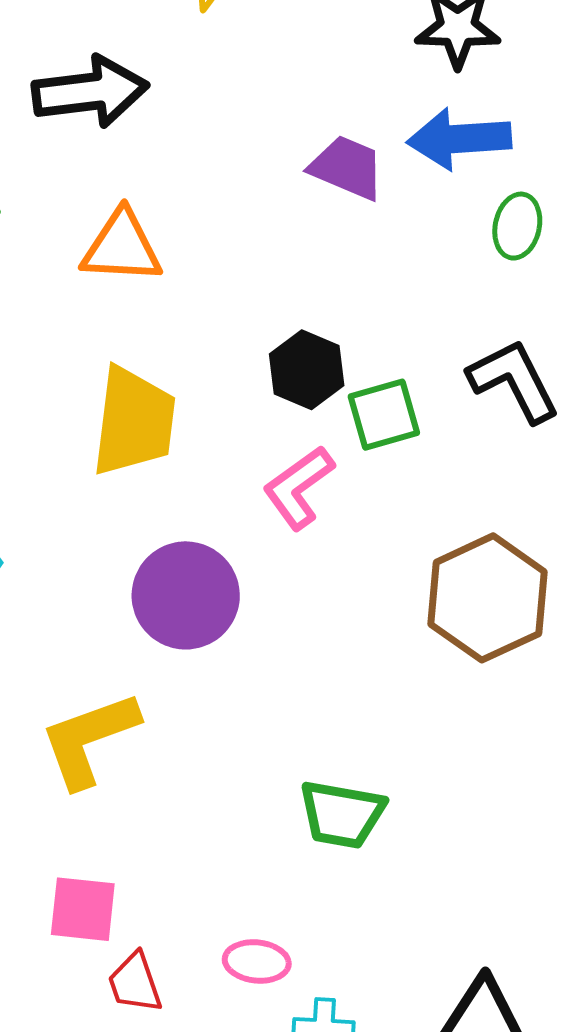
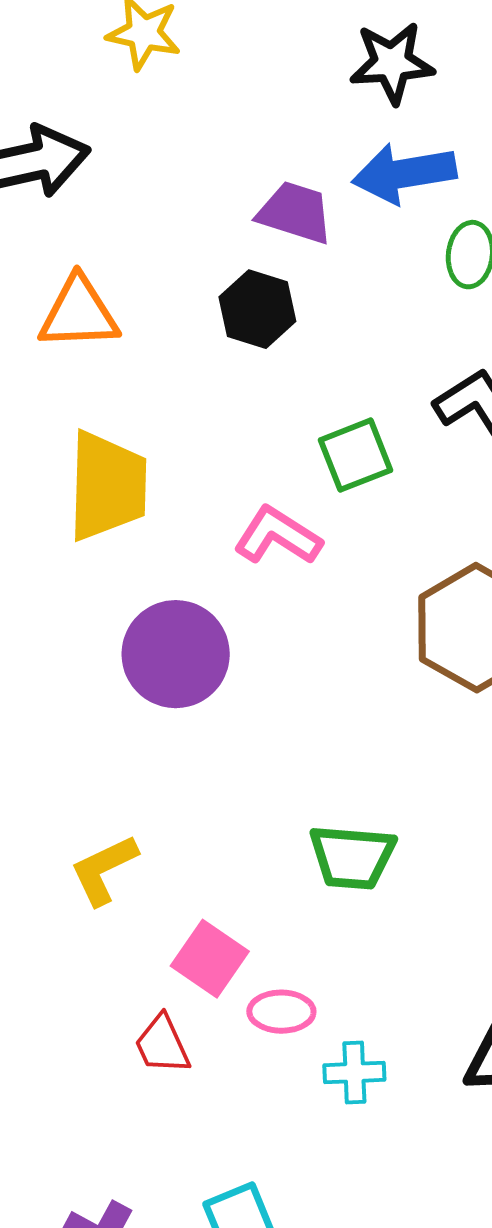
black hexagon: (307, 370) -> (257, 309), moved
pink L-shape: (299, 488) -> (278, 536), turned 74
yellow L-shape: (89, 739) -> (104, 870), moved, size x0.7
pink square: (83, 909) -> (210, 959), moved, turned 34

